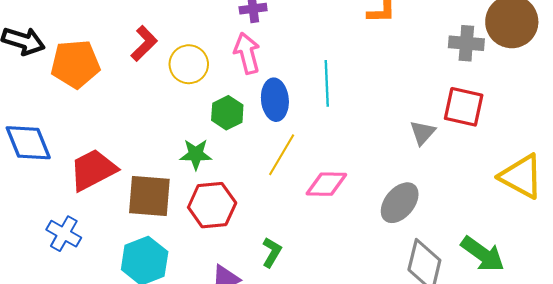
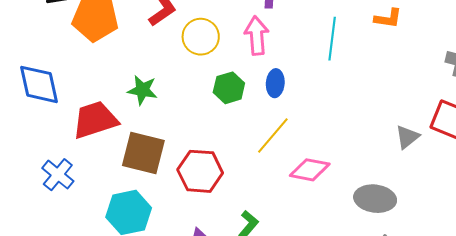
cyan line: (327, 83) -> (332, 39), moved
blue ellipse: (275, 100) -> (275, 83), size x0.7
green star: (196, 154) -> (142, 90), moved
gray ellipse: (400, 203) -> (375, 199), turned 48

